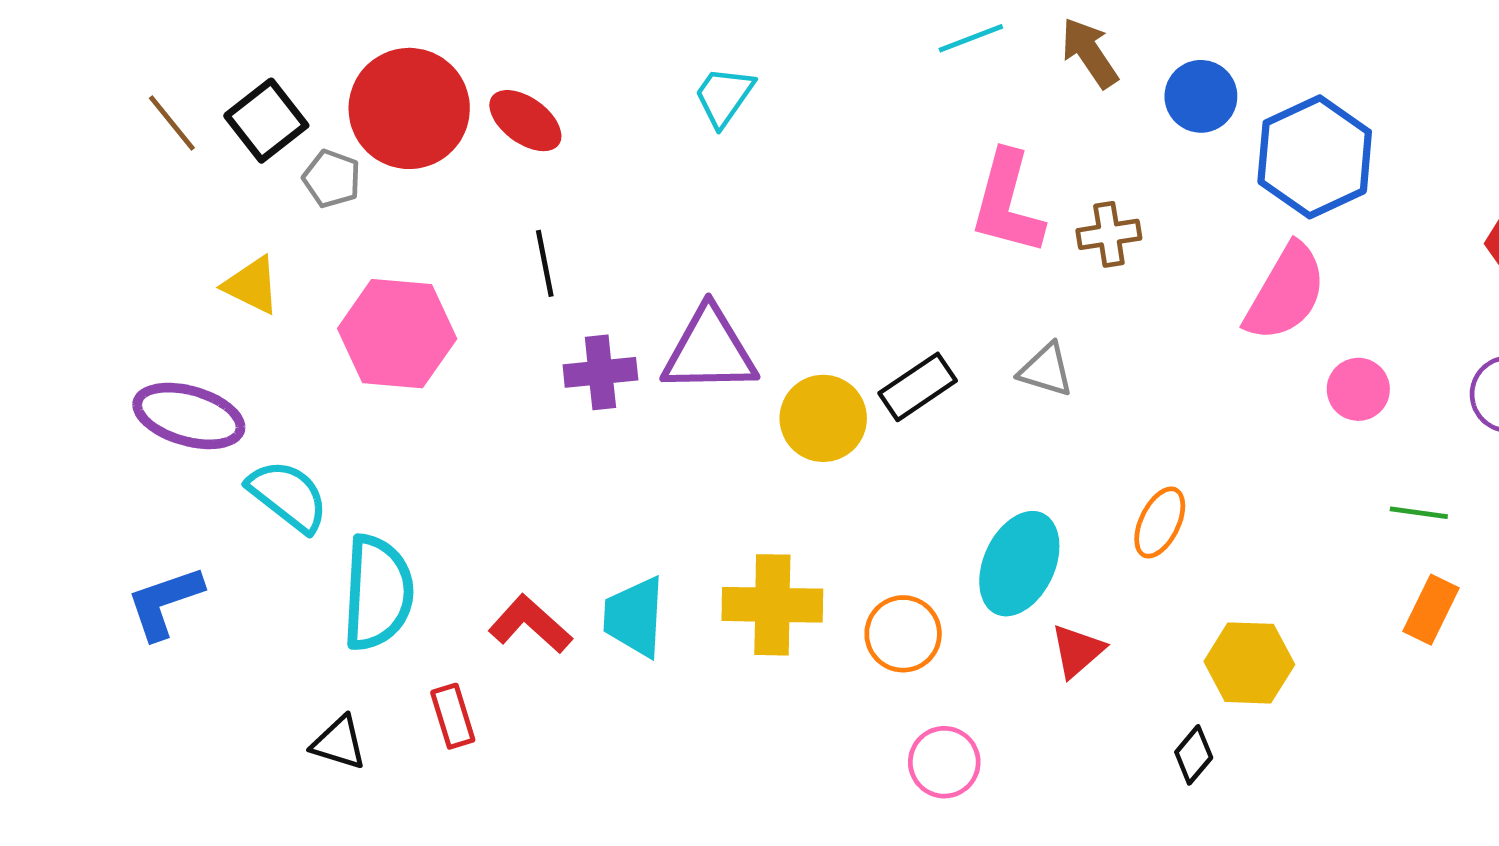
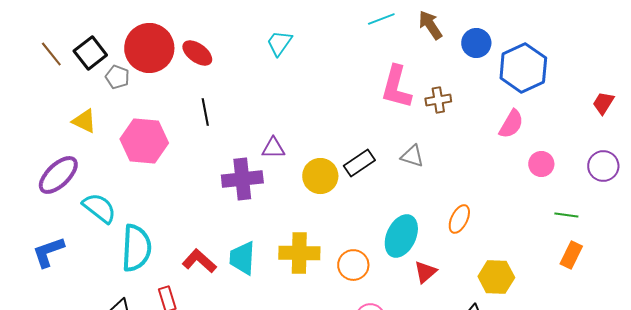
pink semicircle: (1286, 292) -> (511, 124), size x0.7
purple triangle: (709, 351) -> (273, 148), size x0.6
purple cross: (600, 372) -> (242, 179), moved, size x1.4
purple ellipse: (189, 416) -> (58, 175), turned -60

